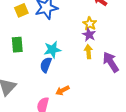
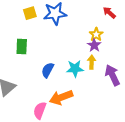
cyan star: (52, 50) -> (75, 69), moved
orange arrow: (62, 90) -> (61, 97), size x1.6

